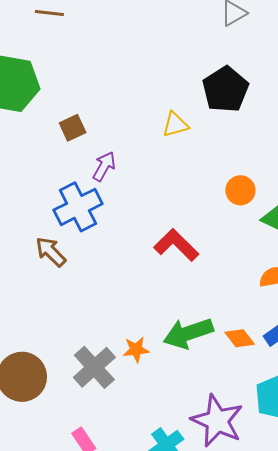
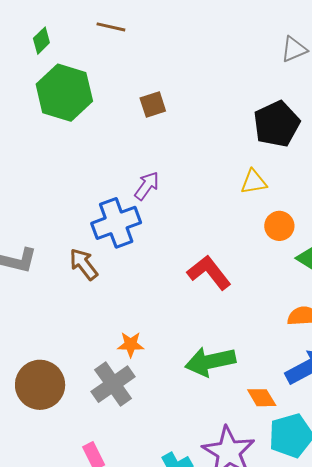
yellow triangle: (175, 125) -> (254, 182), moved
brown square: (73, 128) -> (153, 104), moved
orange diamond: (240, 338) -> (262, 398), moved
orange star: (136, 350) -> (131, 344), moved

